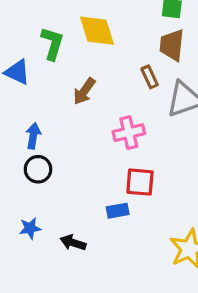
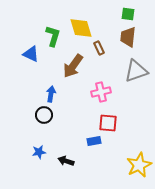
brown rectangle: (150, 77) -> (99, 48), moved
brown arrow: (84, 91) -> (73, 66), size x1.4
blue arrow: (33, 136) -> (51, 94), moved

